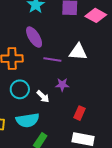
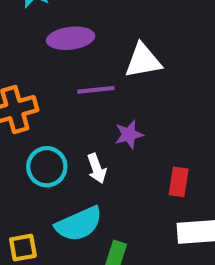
purple ellipse: (34, 37) -> (71, 38), moved, turned -50
white arrow: (43, 96) -> (97, 168), turned 40

